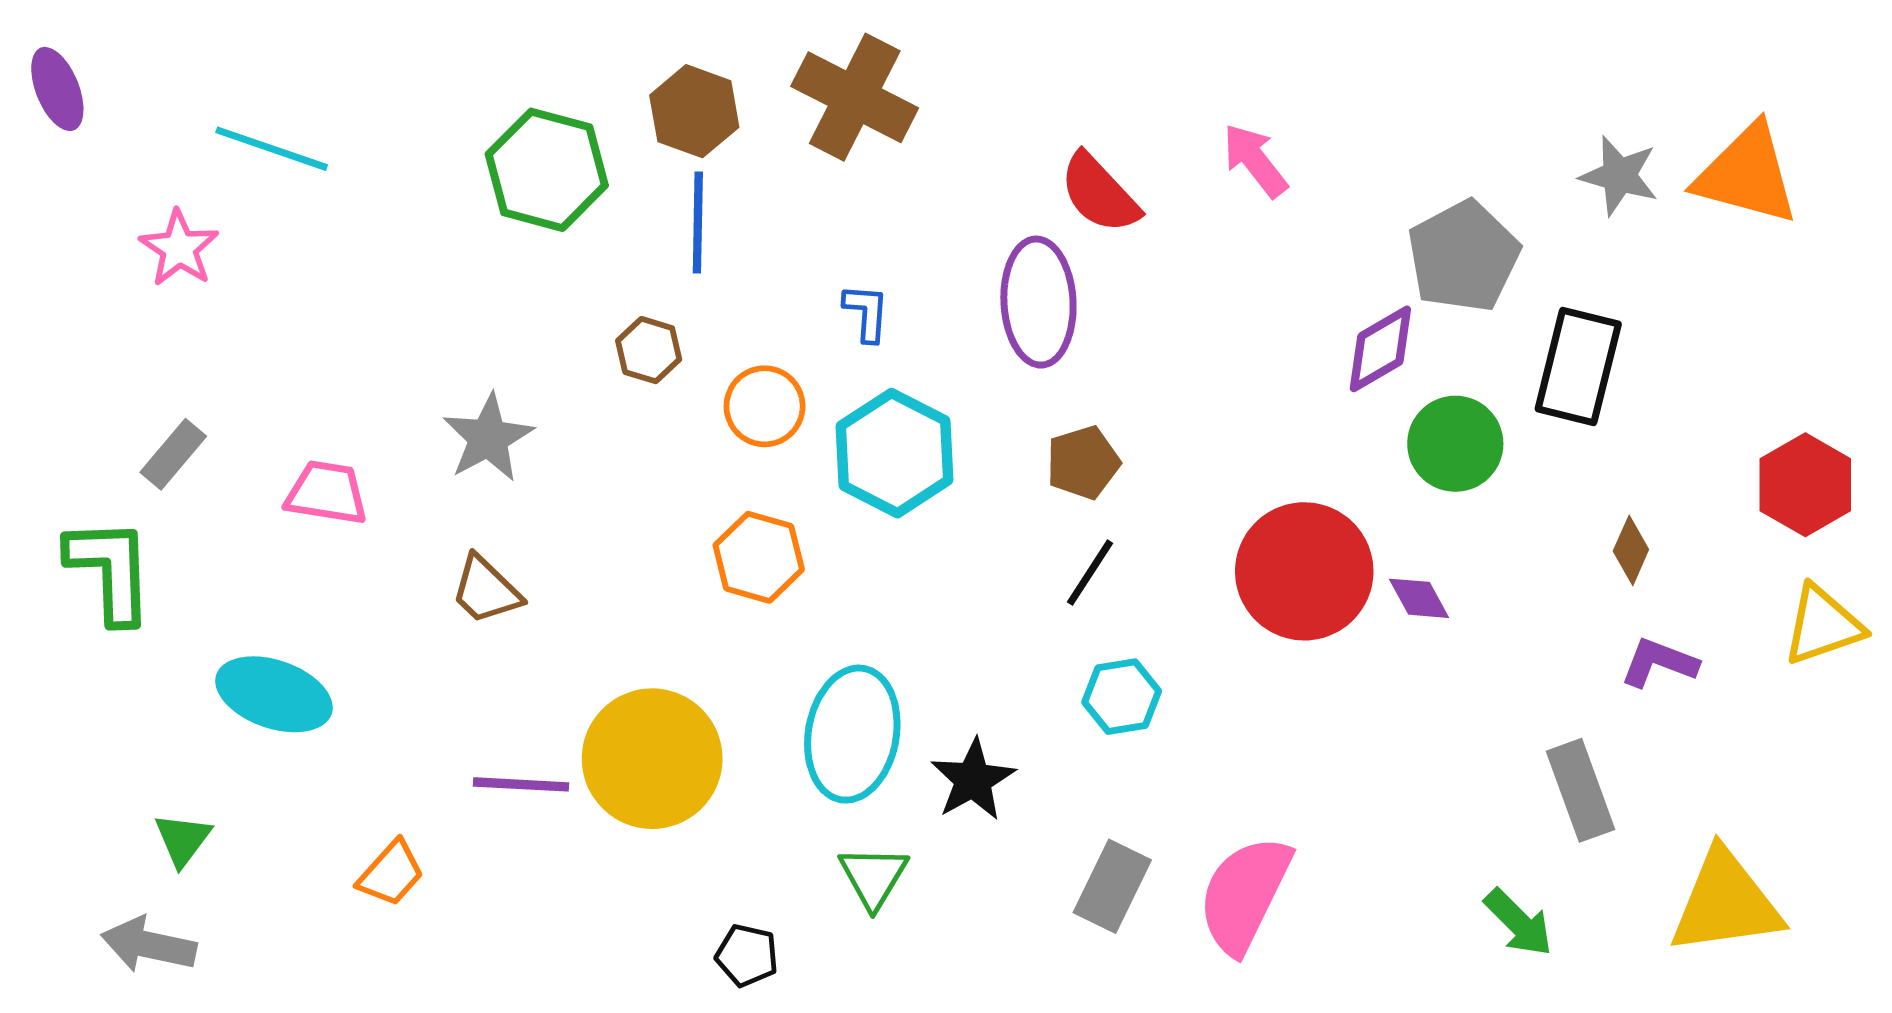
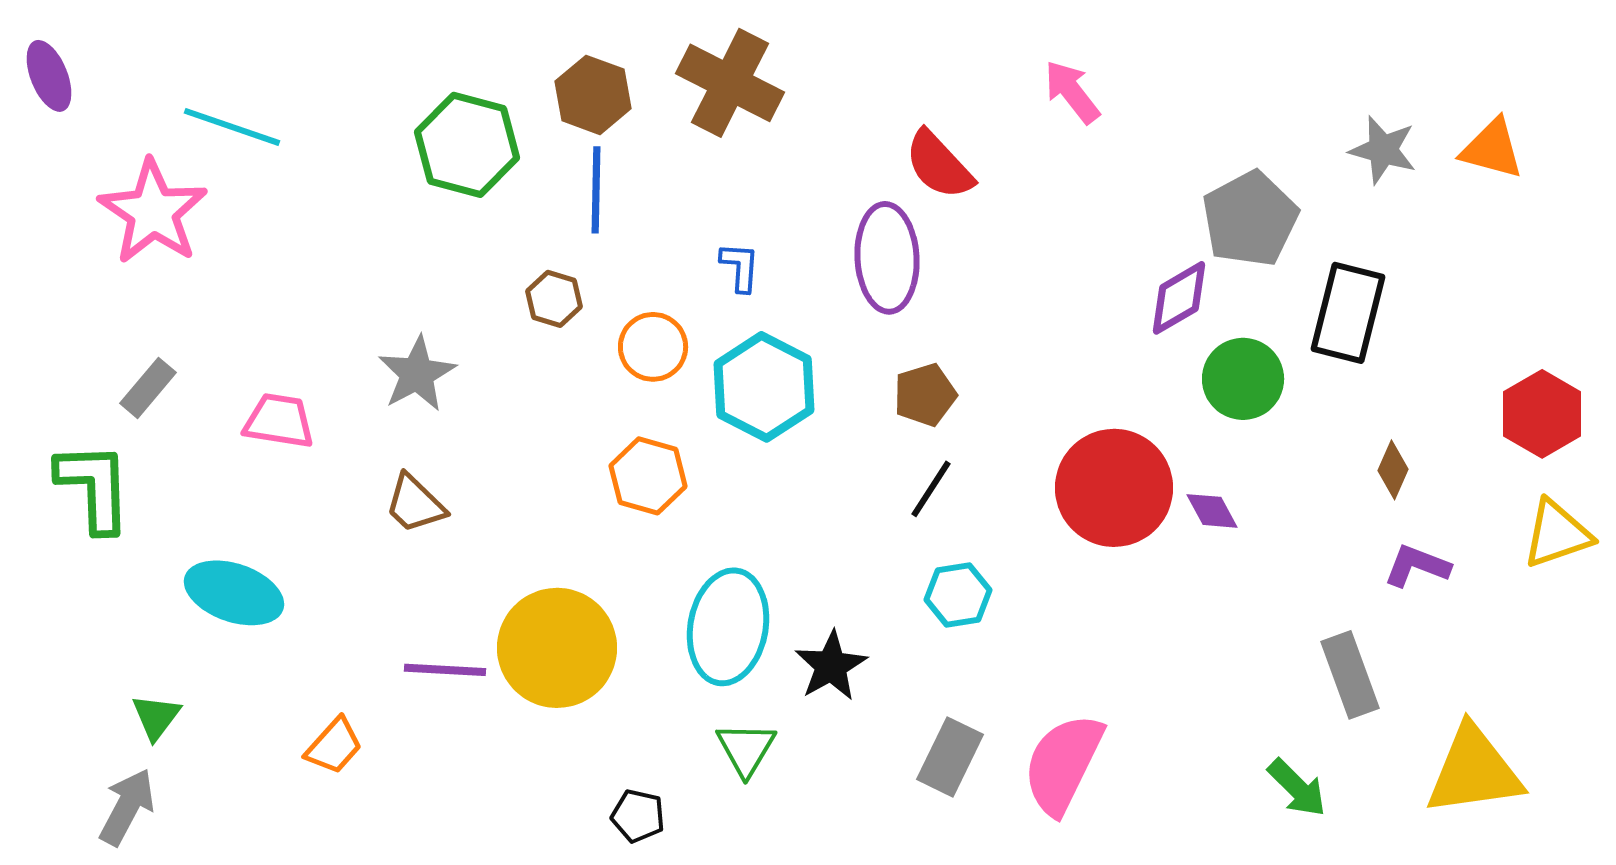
pink arrow: (1255, 160) -> (1072, 92), moved
orange triangle: (1747, 174) -> (1492, 149), size x0.7
pink star: (179, 248) -> (153, 212), size x1.6
gray arrow: (149, 945) -> (127, 807), turned 106

